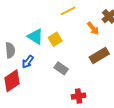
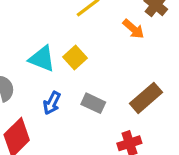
brown rectangle: (99, 56) -> (146, 98), moved
blue arrow: (28, 62) -> (52, 103), moved

